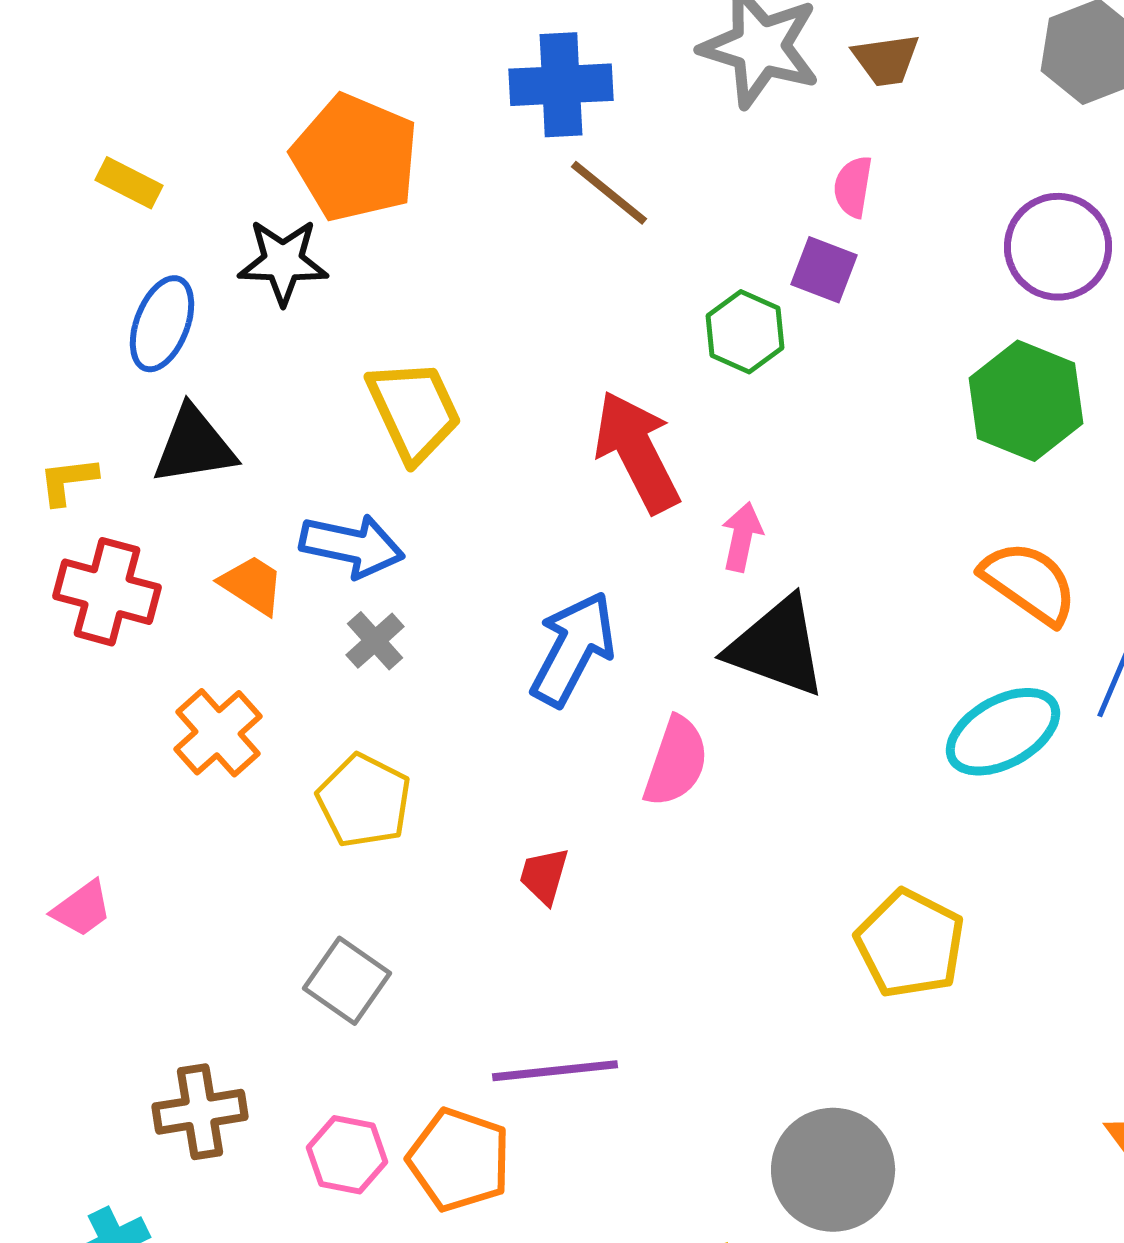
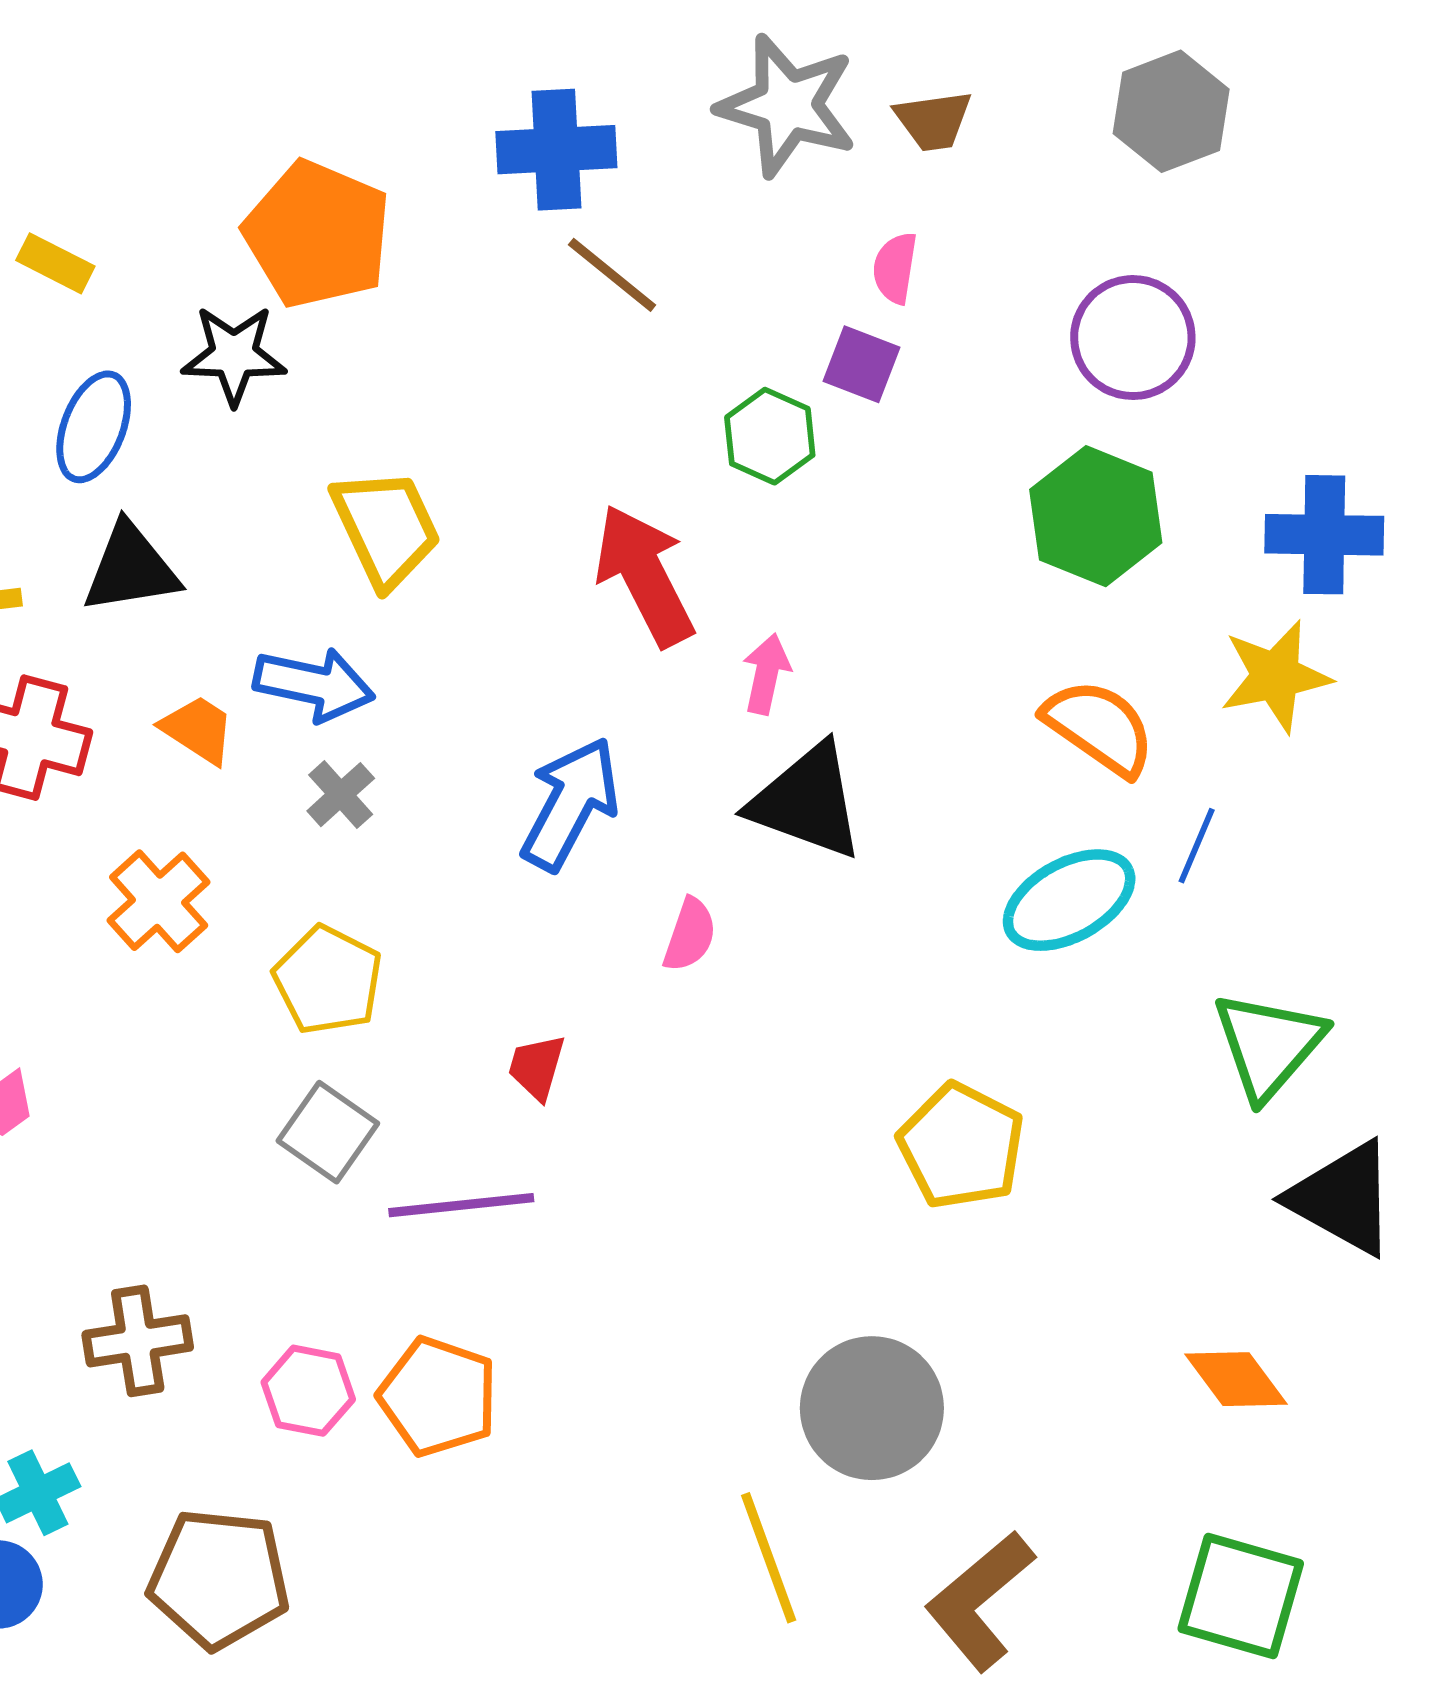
pink semicircle: (676, 762) -> (690, 935), size x0.7
gray square: (347, 981) -> (328, 1132), moved
purple line: (555, 1071) -> (461, 1205), moved

